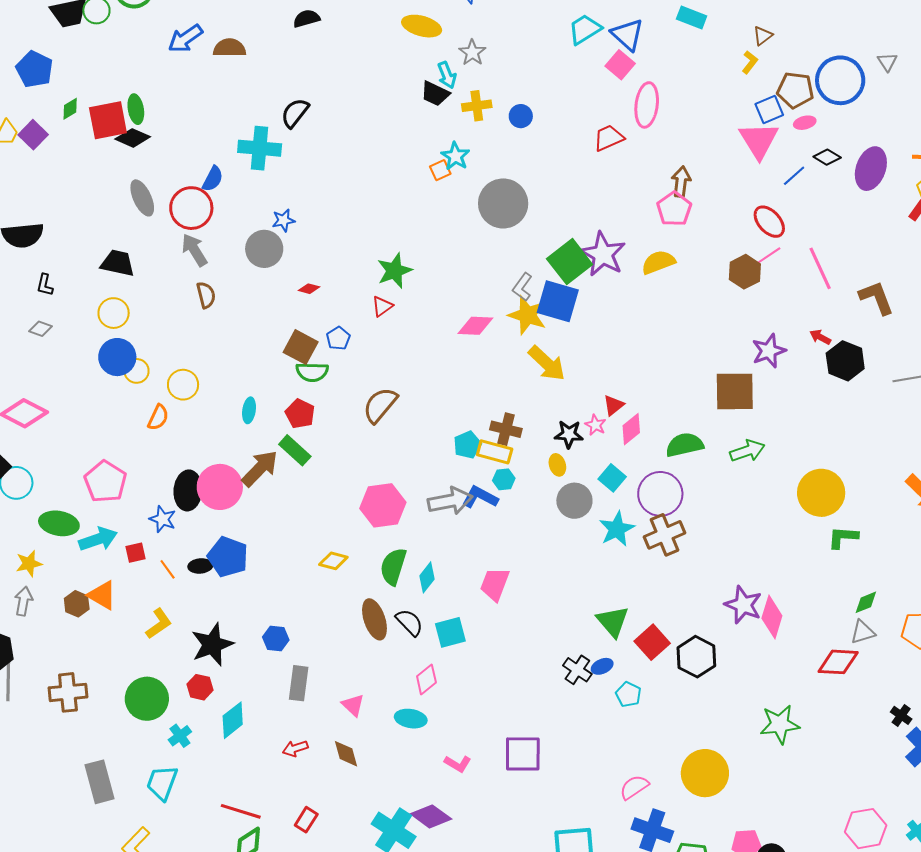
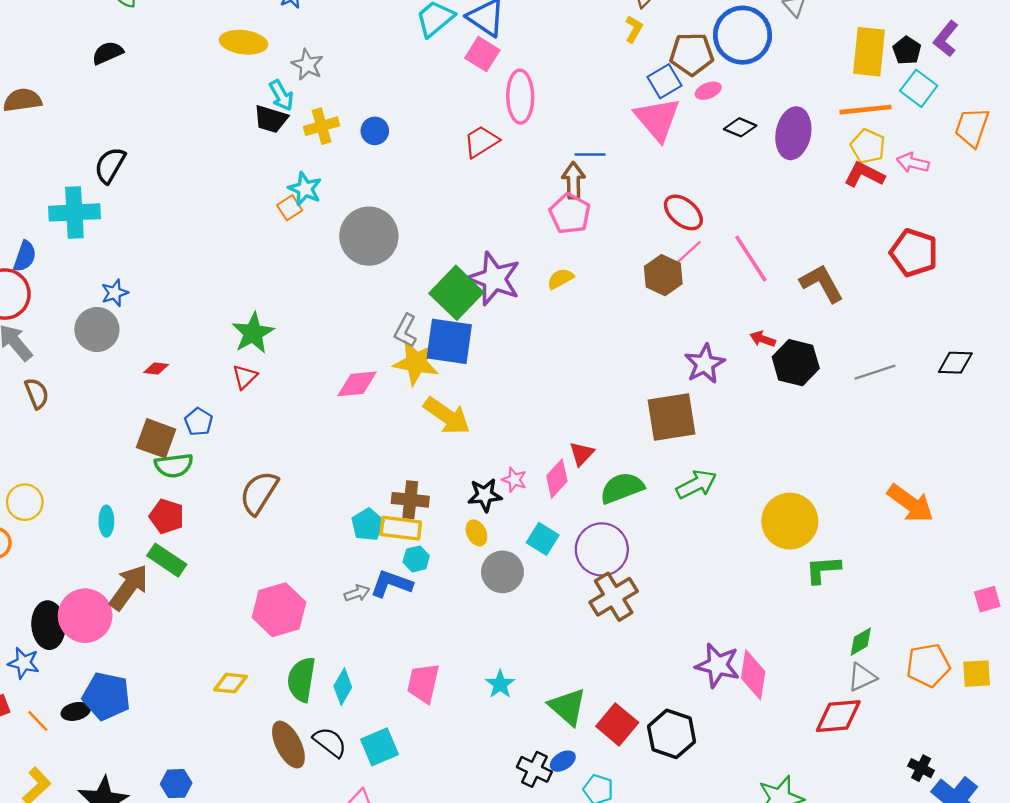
blue line: (794, 176) -> (590, 155), moved, turned 50
yellow semicircle: (658, 262) -> (560, 279), size x0.7
red triangle: (613, 405) -> (582, 454), moved
gray arrow: (450, 501) -> (357, 593), size x0.5
cyan star: (617, 529) -> (500, 684), moved, size x0.7

